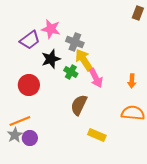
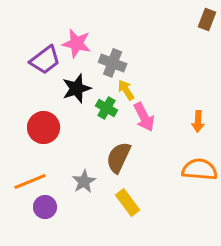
yellow arrow: (84, 60) -> (126, 90), size x0.6
gray star: (15, 135) -> (84, 182), moved
yellow rectangle: (97, 135) -> (128, 203), moved, turned 30

